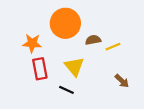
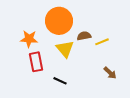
yellow triangle: (74, 67) -> (65, 49), moved

